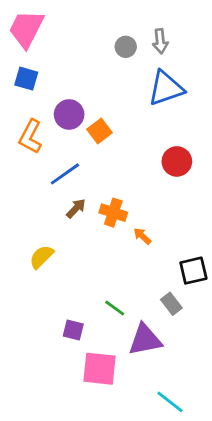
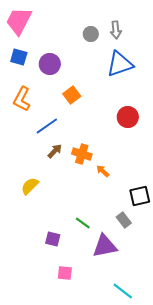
purple circle: (69, 114) -> (50, 64), moved
pink square: (99, 369) -> (65, 273), moved, size x0.6

